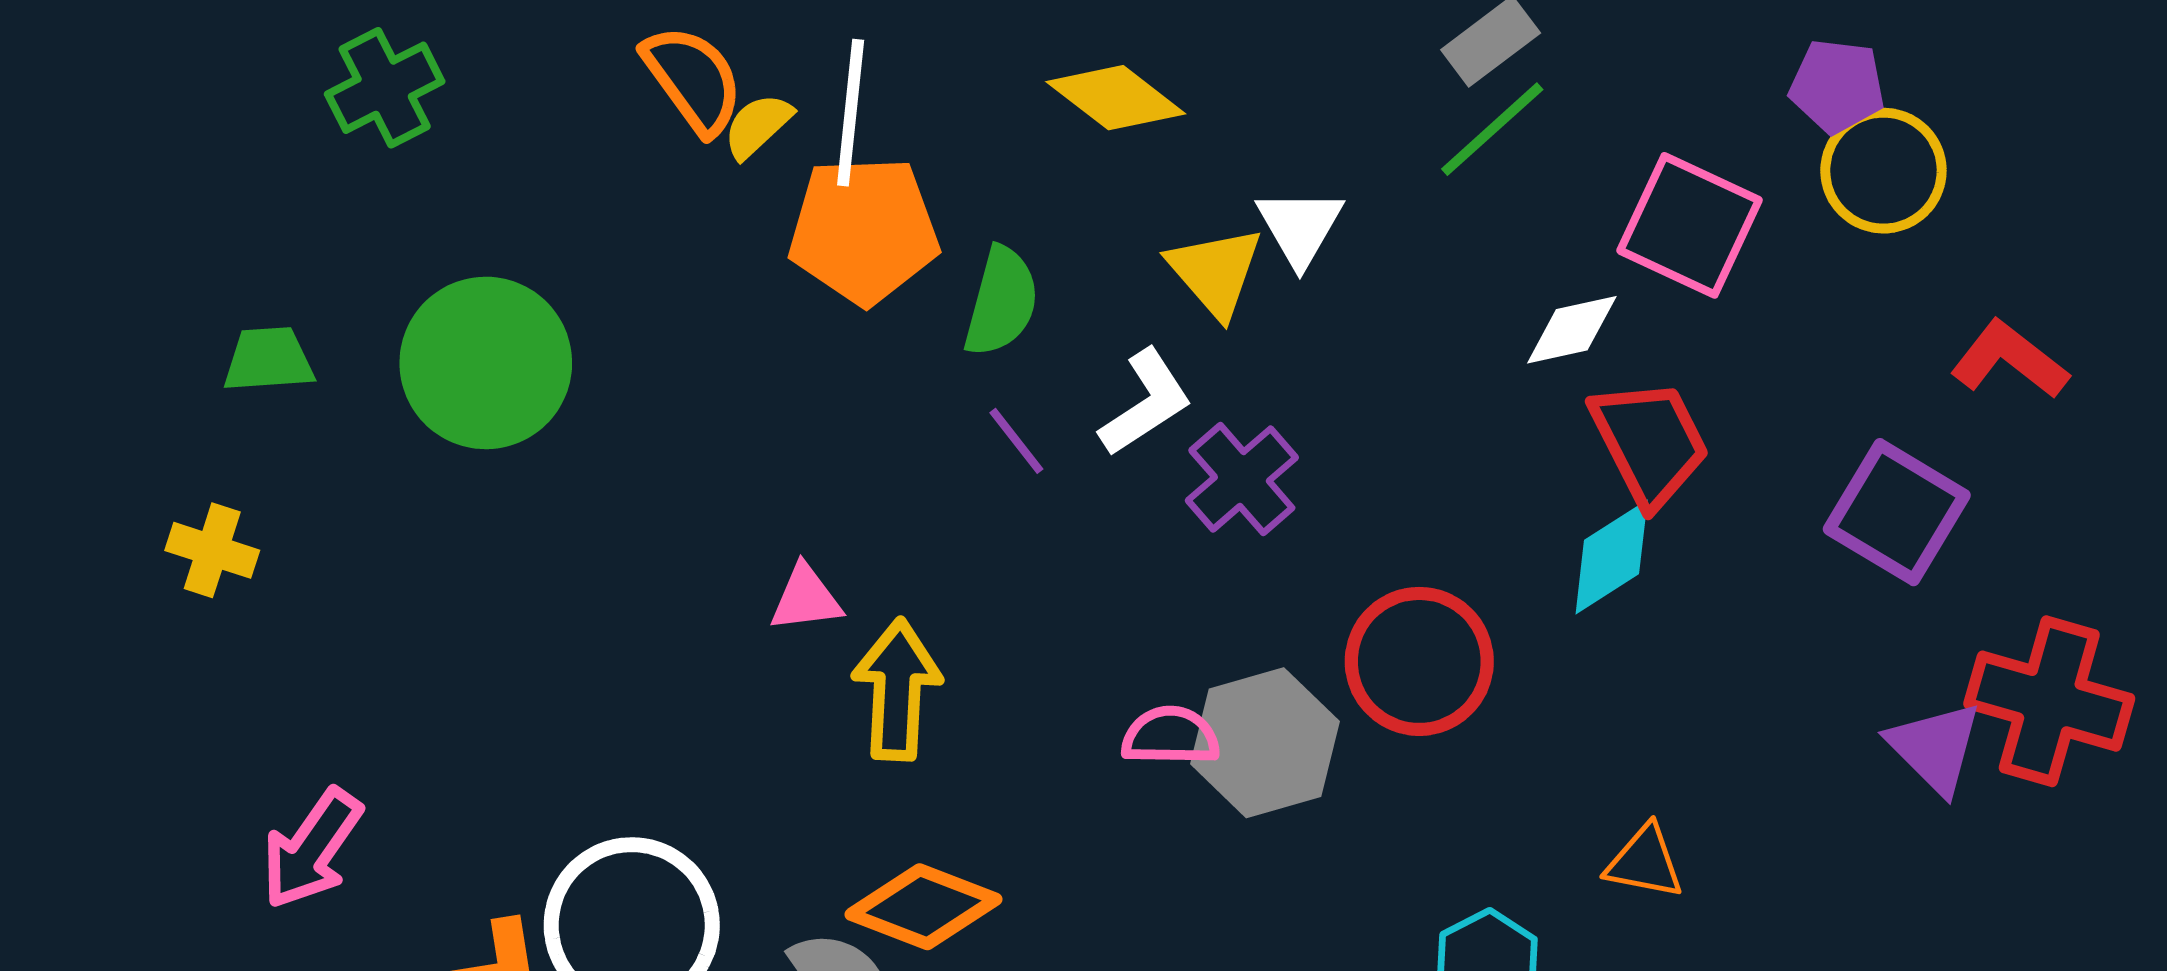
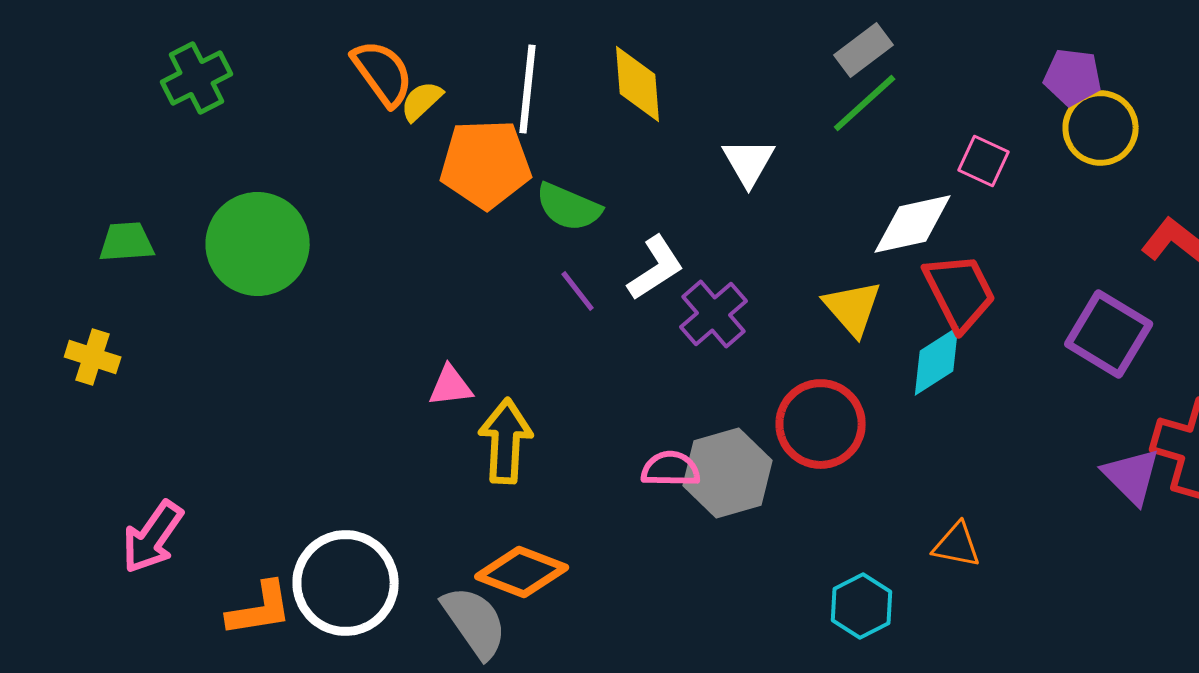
yellow diamond: (1116, 98) -> (638, 84), turned 48
white line: (851, 113) -> (528, 89), moved
pink square: (1689, 225) -> (984, 161), size x0.6
yellow triangle: (1215, 272) -> (853, 308), moved
green semicircle: (1001, 302) -> (569, 207), turned 98
white diamond: (1572, 330) -> (913, 224), size x1.4

